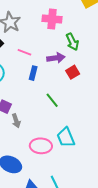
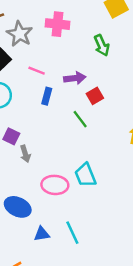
pink cross: (52, 19) -> (57, 24), moved
green arrow: (72, 42) -> (102, 45), moved
green line: (52, 100) -> (80, 119), moved

